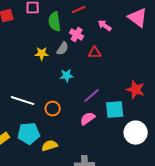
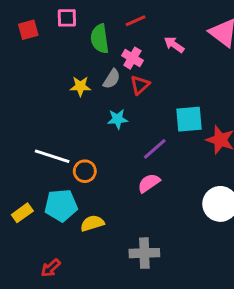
red triangle: (95, 53) -> (140, 85), moved, turned -40
orange circle: (53, 109) -> (85, 171), moved
cyan square: (115, 110) -> (189, 119), moved

